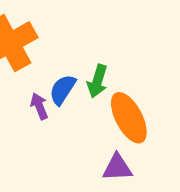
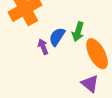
purple triangle: (117, 167) -> (90, 84), turned 42

